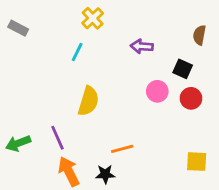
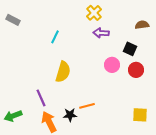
yellow cross: (93, 18) -> (94, 13), moved
brown semicircle: (199, 35) -> (142, 25), turned 72
green arrow: (18, 143) -> (13, 116), moved
black star: (105, 174) -> (70, 115), moved

